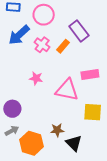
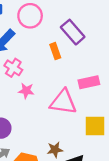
pink cross: (42, 45) -> (13, 68), moved
orange rectangle: (63, 46) -> (55, 51), turned -56

